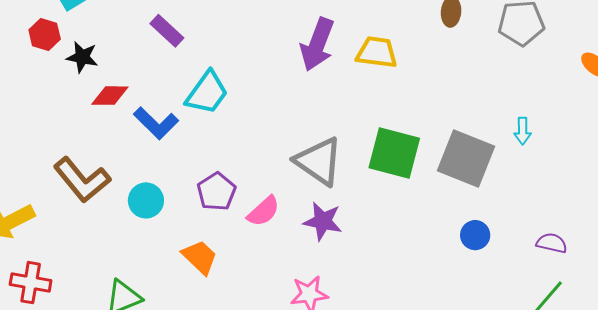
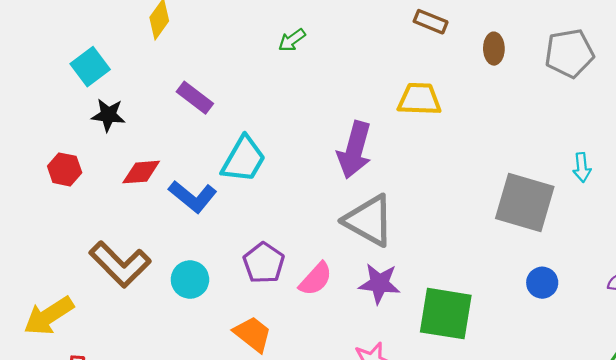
red hexagon: (45, 34) -> (65, 169), moved
purple arrow: (317, 44) -> (354, 150), moved
black star: (82, 57) -> (108, 115), moved
green square: (394, 153) -> (446, 314), moved

